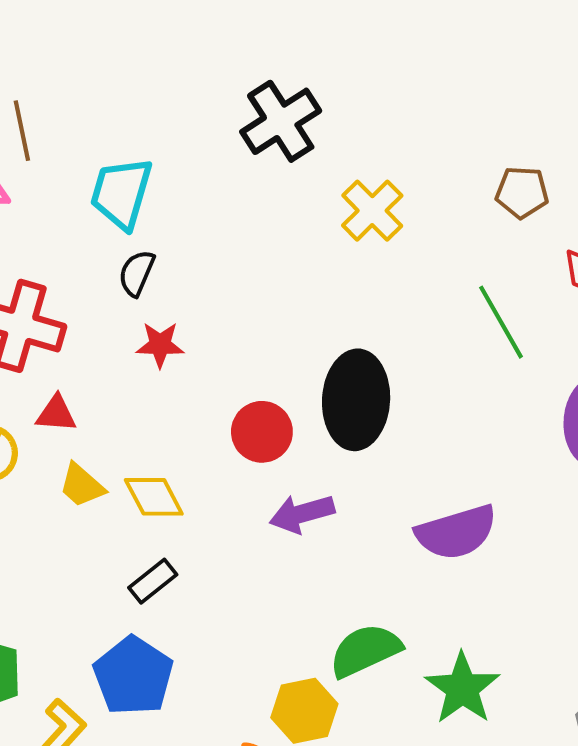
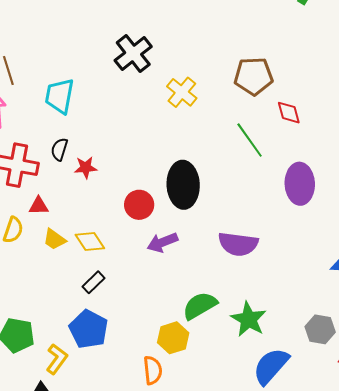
brown pentagon: (522, 192) -> (253, 76), size x1.5
black semicircle: (137, 273) -> (59, 149), moved
purple semicircle: (456, 532) -> (238, 244), turned 30

